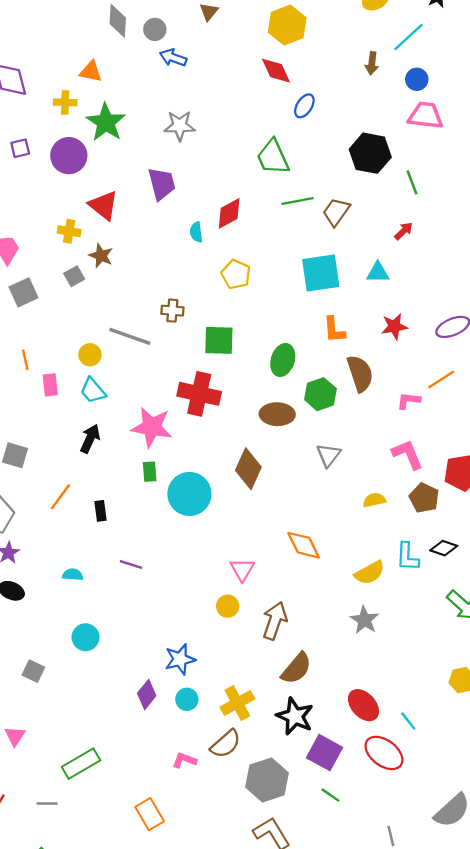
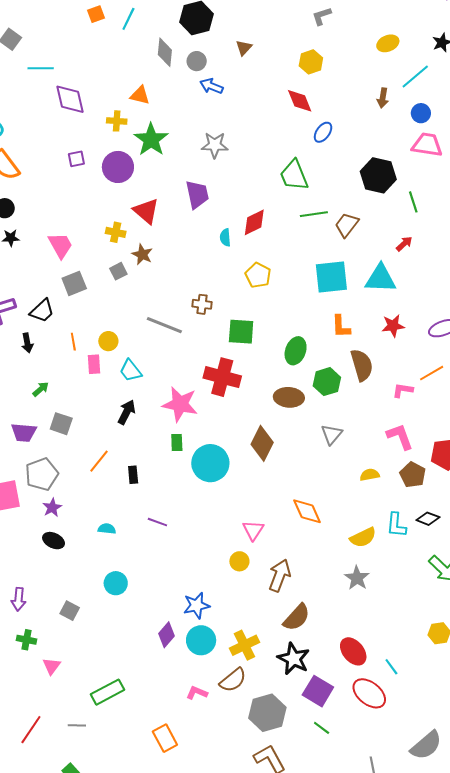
yellow hexagon: (287, 25) -> (311, 62), size x0.7
cyan triangle: (378, 272) -> (381, 278), size x1.6
yellow circle: (90, 355) -> (108, 341), moved
cyan circle: (187, 699) -> (201, 640), size x1.5

